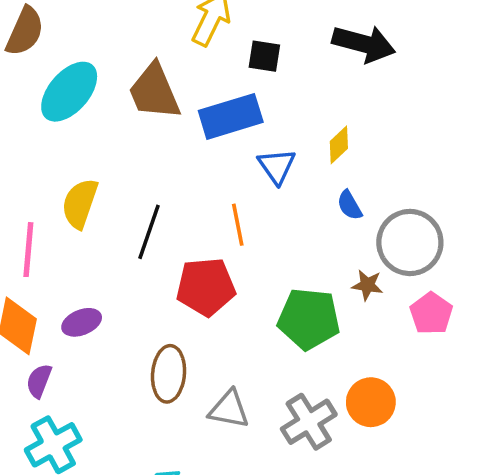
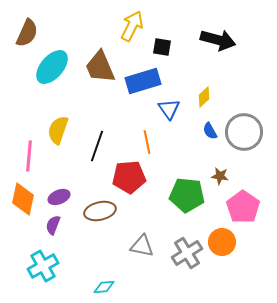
gray circle: (410, 242) -> (244, 132), moved
pink pentagon: (431, 313) -> (243, 207), moved, size x1.4
brown ellipse: (169, 374) -> (100, 211), moved, turned 72
purple semicircle: (39, 381) -> (53, 225), moved

